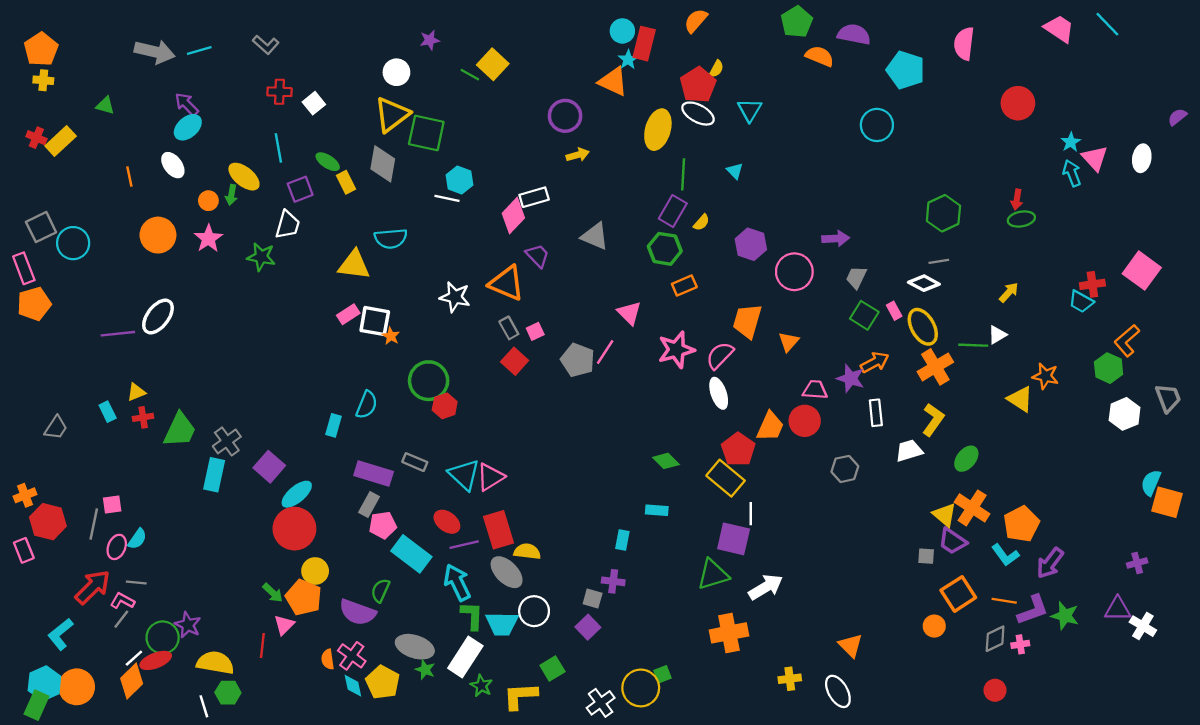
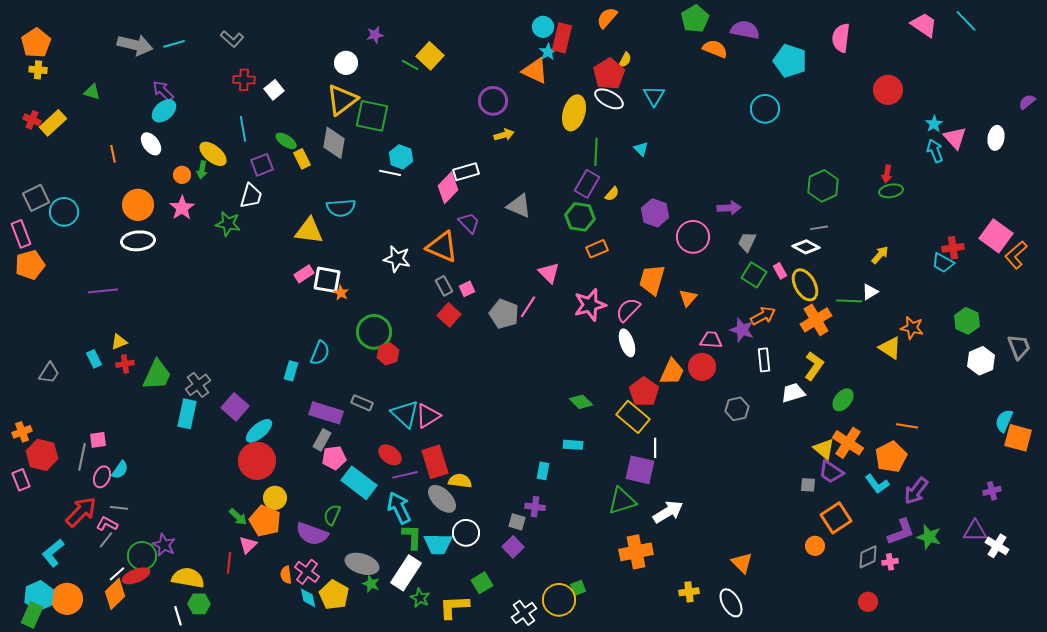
white ellipse: (158, 316) -> (138, 241), moved, turned 48
orange L-shape: (1127, 341) -> (1016, 255), moved
orange line: (1004, 601) -> (907, 426), moved

